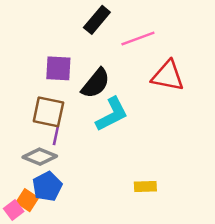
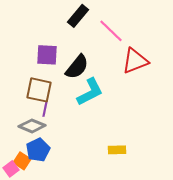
pink line: (138, 39) -> (111, 31), turned 64
red triangle: (168, 76) -> (135, 61), turned -32

